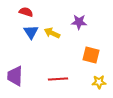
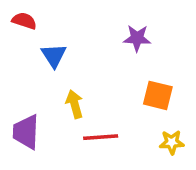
red semicircle: (26, 12) -> (24, 21), moved
yellow arrow: (52, 33) -> (75, 104), moved, turned 49

